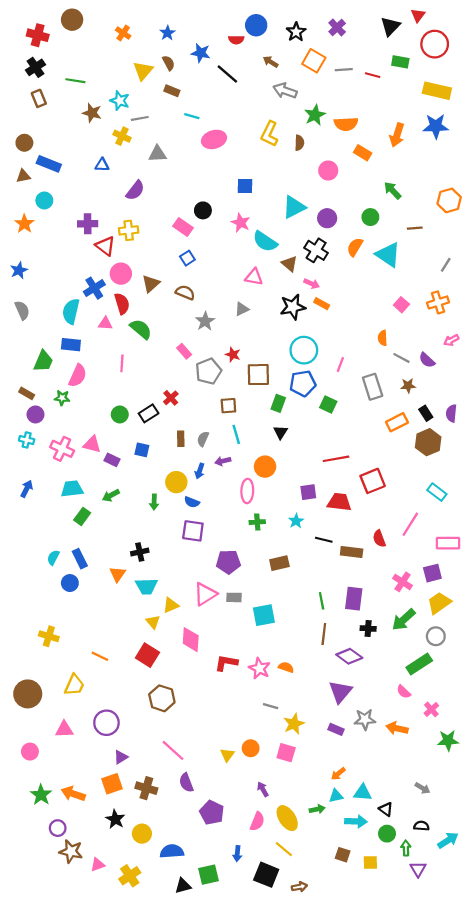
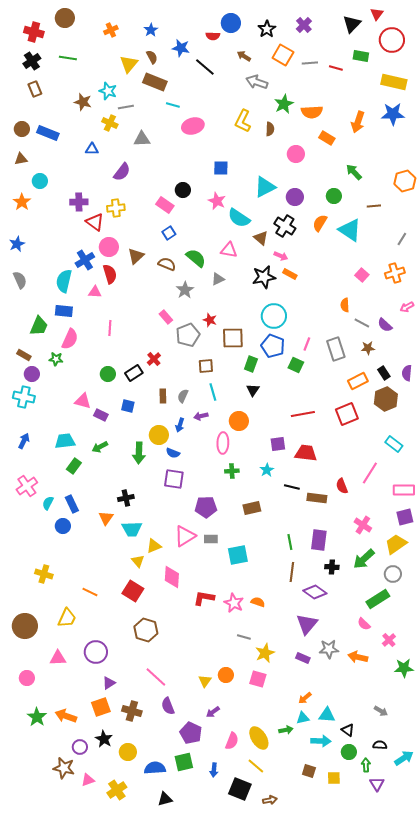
orange cross: (123, 33) -> (111, 30), turned 32
green line: (75, 81) -> (68, 58), moved
brown rectangle: (172, 91) -> (155, 82), size x1.6
blue rectangle: (49, 164) -> (48, 133), moved
green semicircle: (141, 329) -> (196, 258), moved
pink line: (340, 365) -> (307, 344), moved
blue pentagon: (303, 383) -> (273, 346), turned 30
cyan cross: (27, 440) -> (24, 397), size x1.5
pink cross: (62, 449) -> (27, 486), moved, turned 30
red square: (373, 481) -> (347, 414), moved
green arrow: (154, 502) -> (139, 453), size x1.5
purple square: (432, 573) -> (405, 517), moved
purple arrow: (263, 789) -> (213, 712), moved, turned -96
purple circle: (58, 828) -> (80, 747), moved
green square: (208, 875) -> (184, 762), moved

